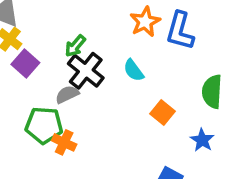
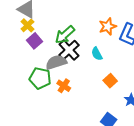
green arrow: (75, 46) -> (65, 35), size x1.5
gray semicircle: (67, 94) -> (56, 62), size x1.5
orange cross: (64, 142) -> (64, 86), moved

